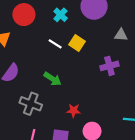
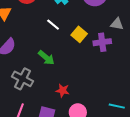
yellow square: (77, 43) -> (79, 34), moved
purple cross: (109, 66) -> (102, 42), moved

